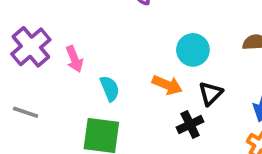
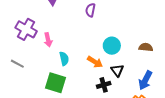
purple cross: (31, 47) -> (26, 29), turned -30
black triangle: (210, 93) -> (117, 70), turned -32

